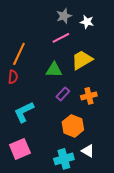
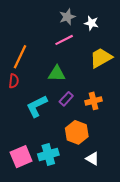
yellow trapezoid: (82, 60) -> (101, 58), moved
cyan L-shape: (24, 112) -> (37, 106), moved
cyan cross: (64, 159) -> (48, 155), moved

